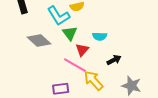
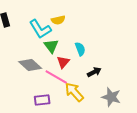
cyan semicircle: (100, 36) -> (80, 49), turned -112
gray diamond: (39, 40) -> (30, 65), moved

